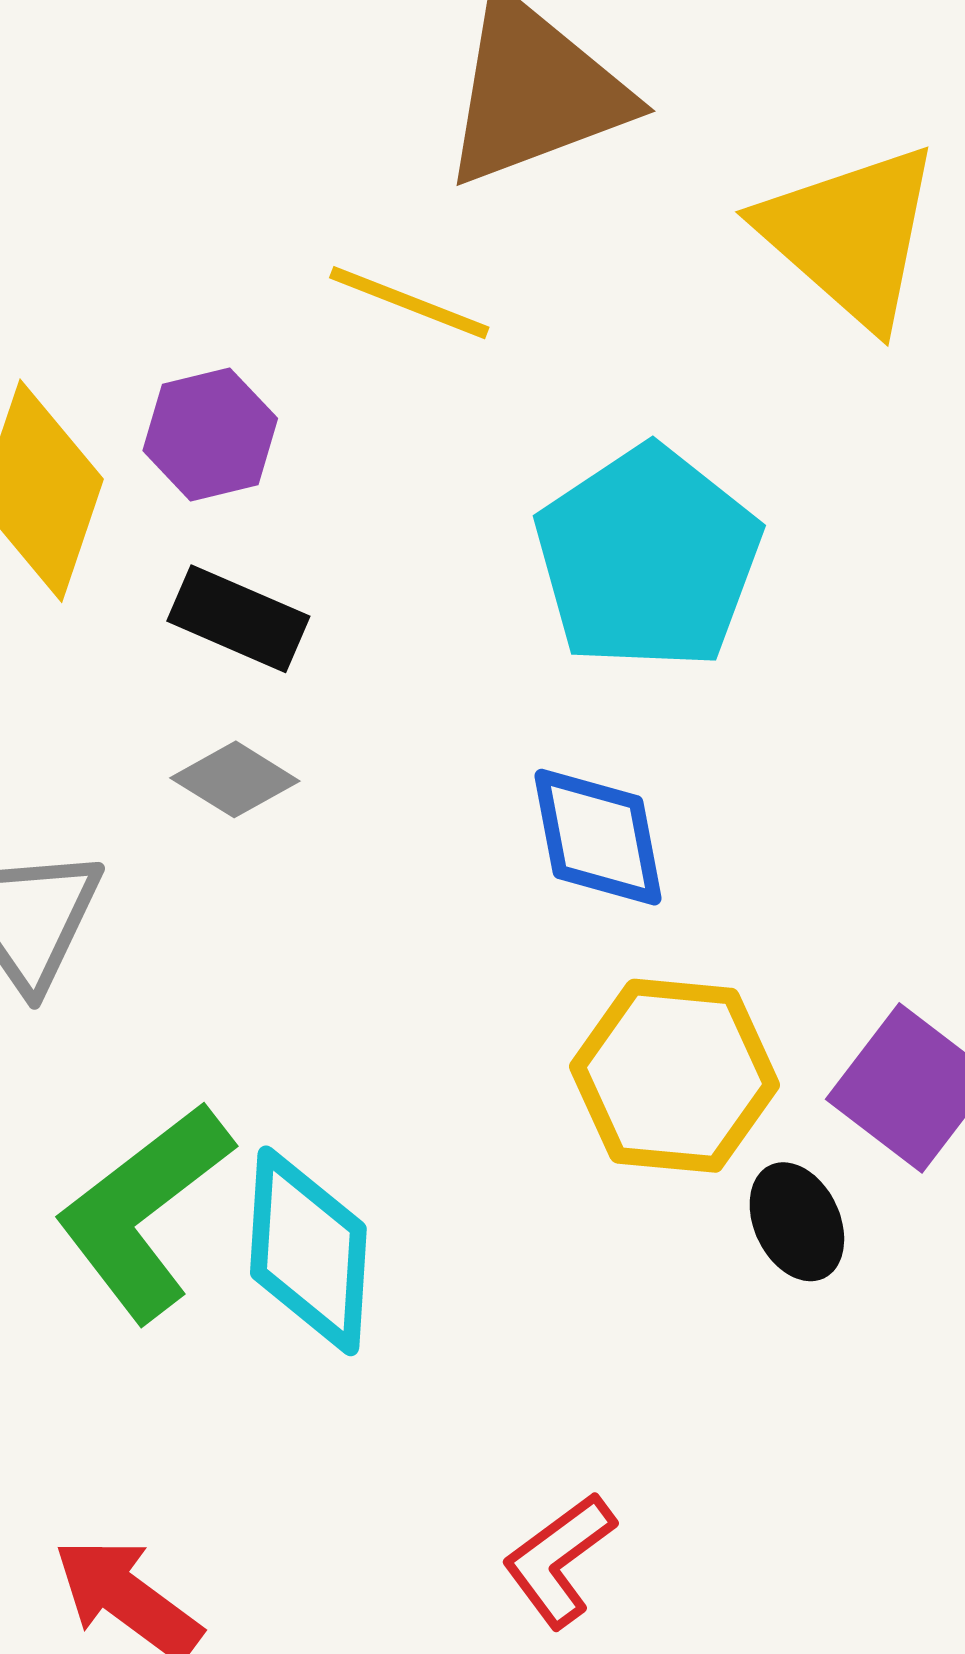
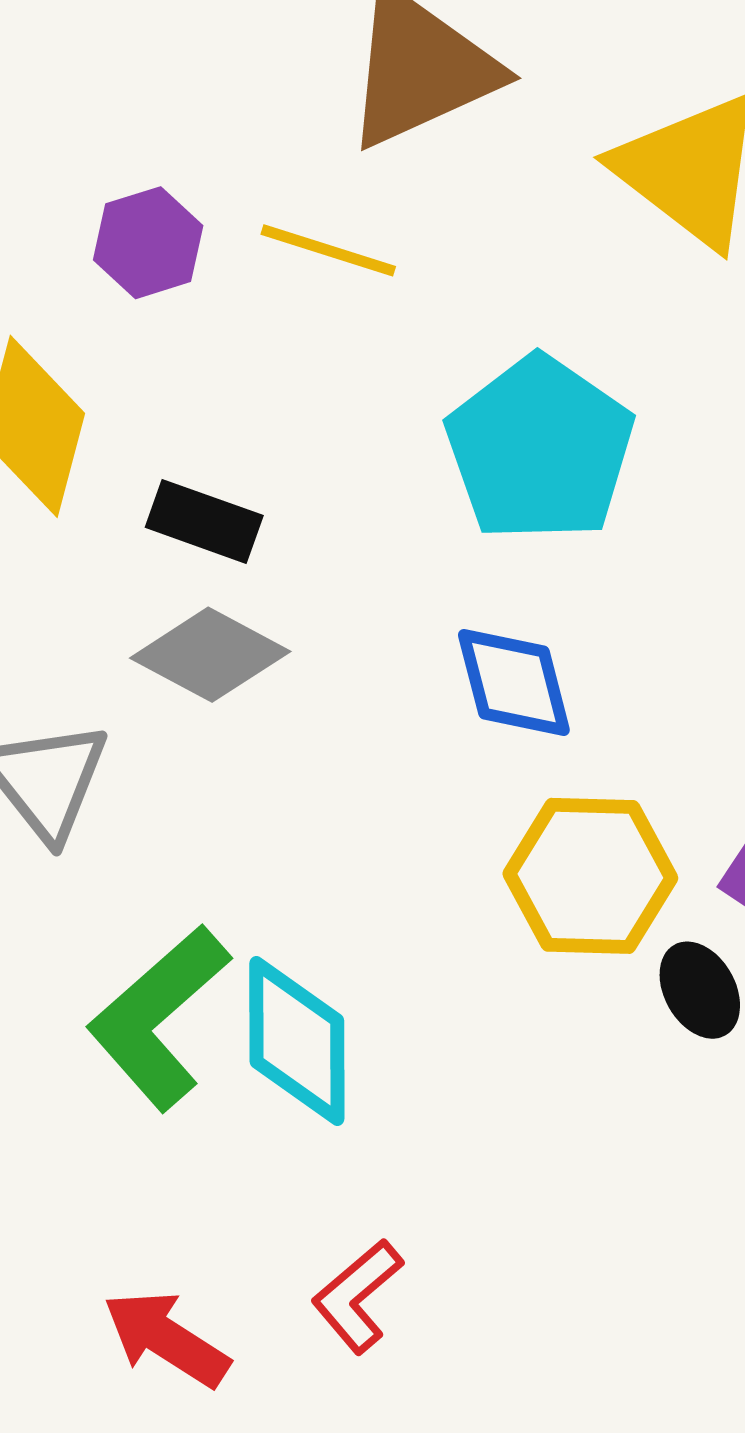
purple hexagon: (210, 434) -> (148, 243), moved
gray diamond: (235, 779) -> (210, 655), size x1.5
red L-shape: (559, 1560) -> (357, 1296), moved

